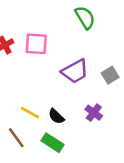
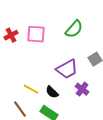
green semicircle: (85, 18) -> (74, 29), moved, turned 72
purple trapezoid: (75, 71) -> (67, 69), moved

